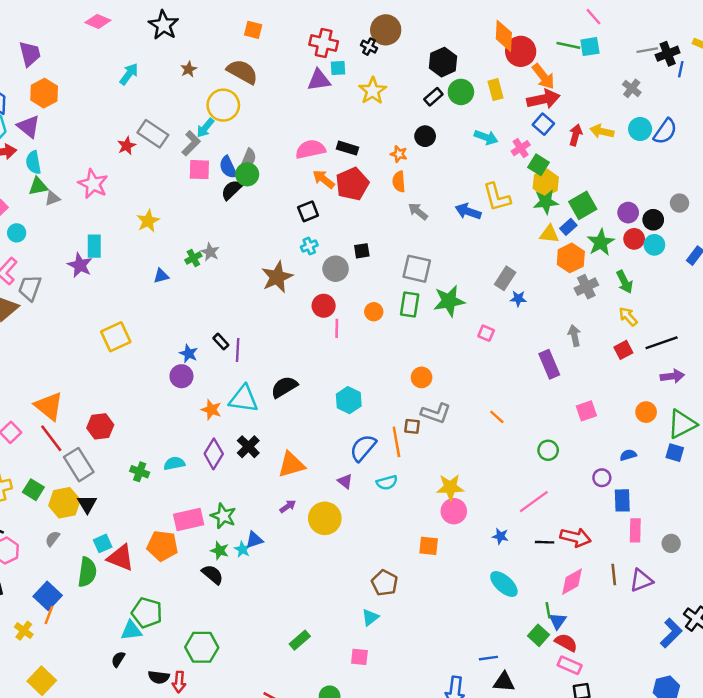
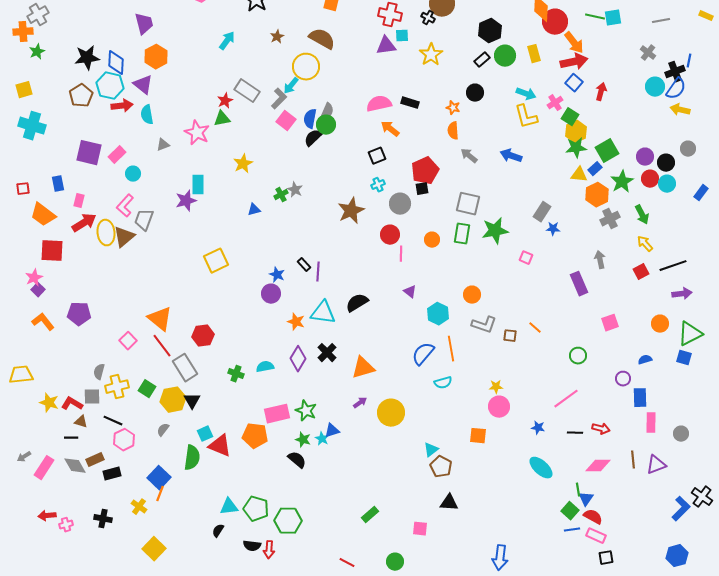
black cross: (668, 54) -> (675, 72), moved
blue line: (681, 69) -> (689, 61), moved
yellow arrow: (602, 131) -> (680, 110), moved
blue semicircle: (228, 167) -> (310, 119), turned 36
pink square: (199, 170) -> (286, 121), turned 36
red pentagon: (352, 184) -> (425, 171), moved
green triangle: (38, 186) -> (222, 119), moved
yellow L-shape: (497, 197) -> (526, 117), moved
purple star: (80, 265) -> (186, 201), turned 30
cyan hexagon: (349, 400) -> (438, 314), moved
brown square: (412, 426) -> (510, 336), moved
purple triangle: (345, 481) -> (410, 292), moved
yellow star: (450, 487) -> (496, 387), size x0.6
red arrow: (576, 537) -> (601, 429), size x0.7
pink diamond: (572, 582) -> (598, 466), turned 30
green pentagon: (147, 613) -> (256, 509), moved
cyan triangle: (370, 617) -> (431, 450), moved
blue line: (488, 658) -> (572, 530), moved
black triangle: (504, 682) -> (449, 503), moved

